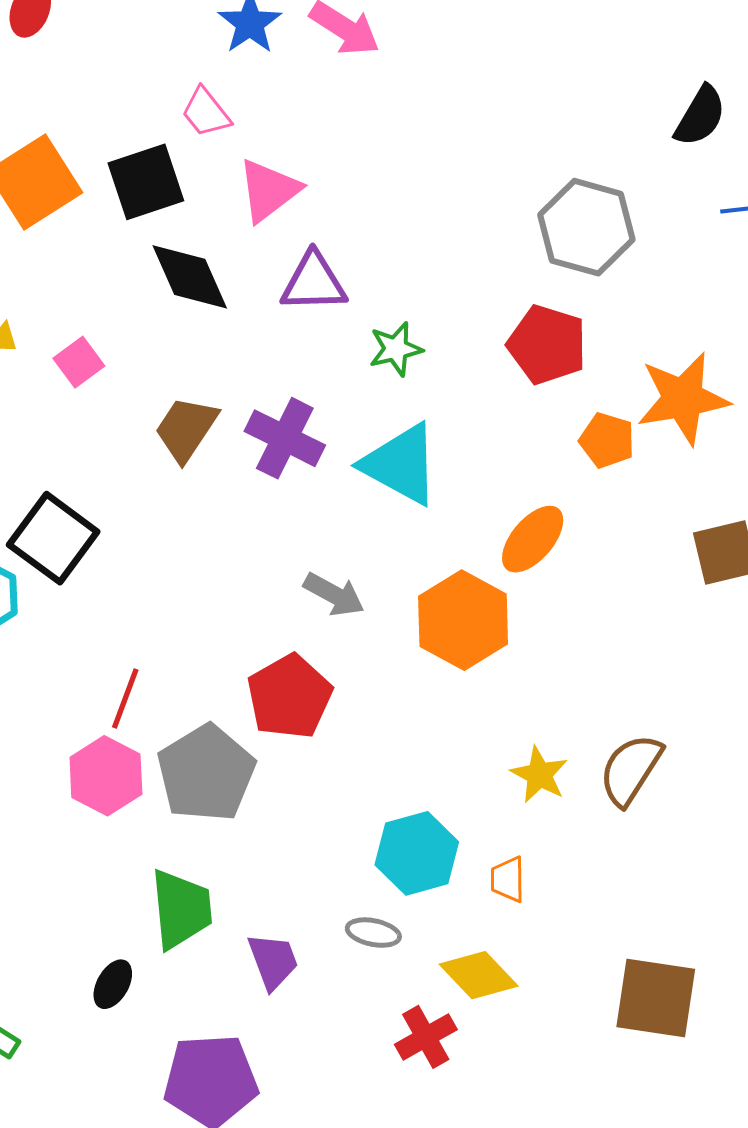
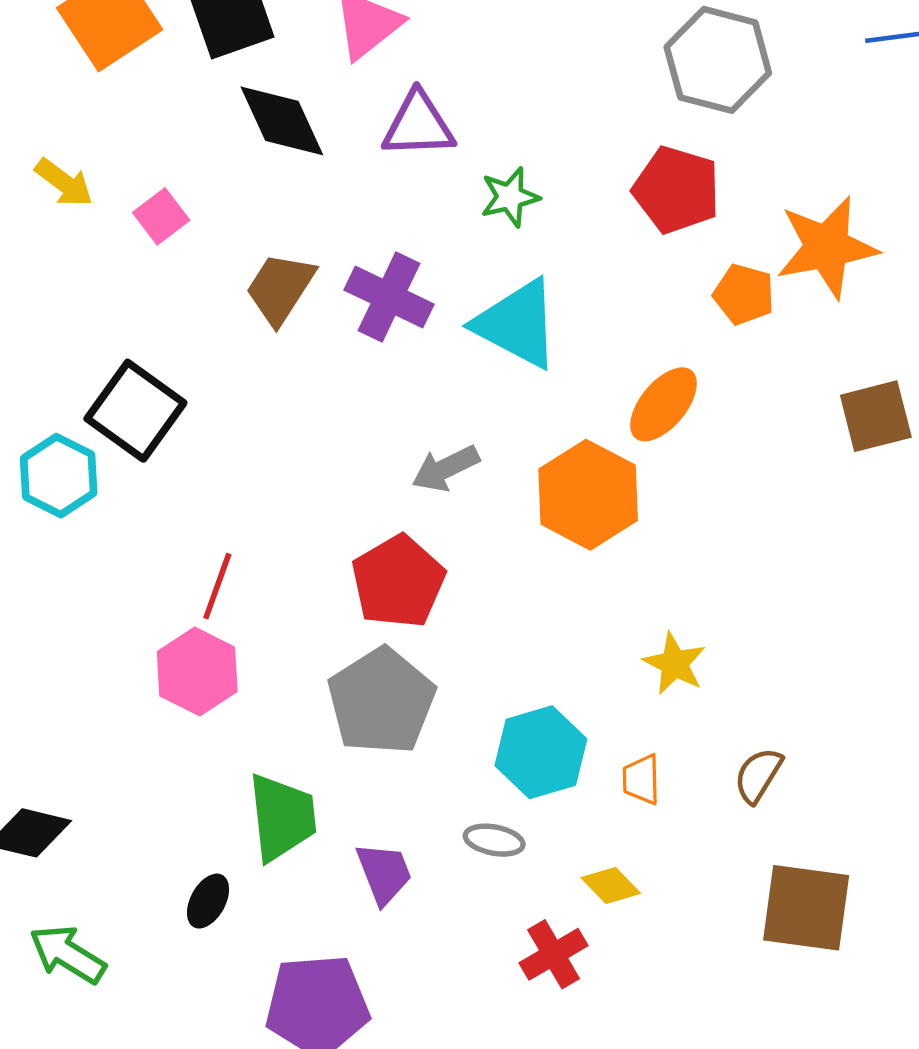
gray arrow: (334, 595) -> (446, 468), turned 126
brown semicircle: (631, 770) -> (758, 775), moved, size x0.7
gray pentagon: (206, 773) -> (381, 701), moved
yellow diamond: (479, 975) -> (611, 885), size x0.7

